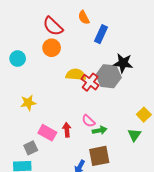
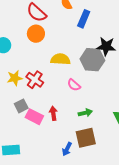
red cross: (90, 82) -> (35, 80), moved
yellow star: (28, 103) -> (15, 78), moved
pink semicircle: (88, 121) -> (74, 85), moved
gray square: (31, 148) -> (21, 106), moved

